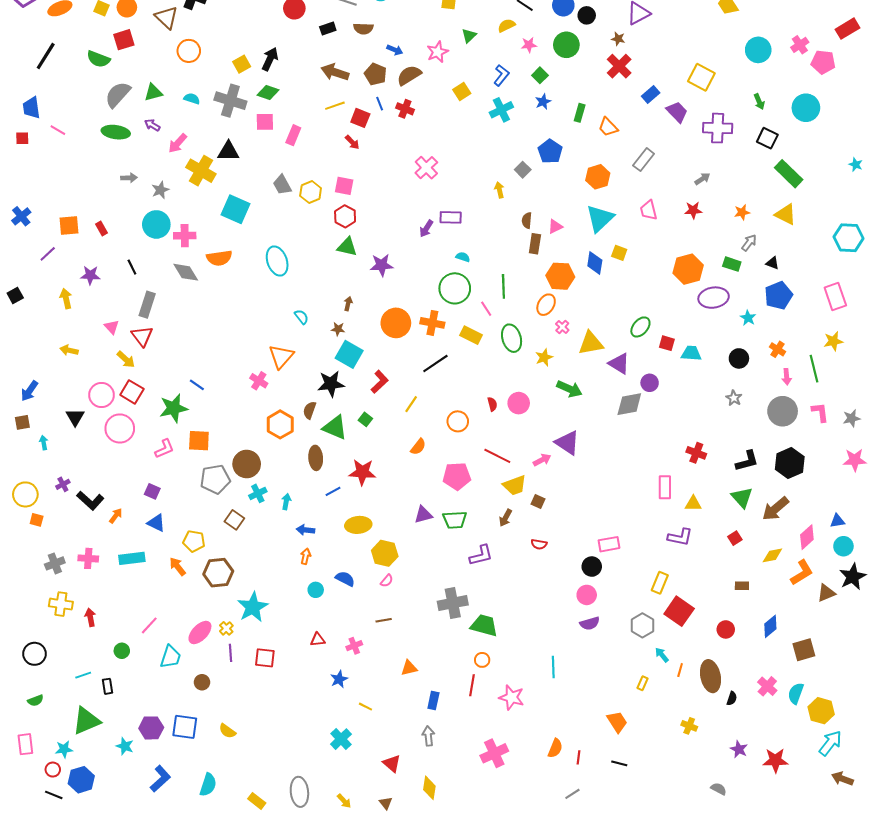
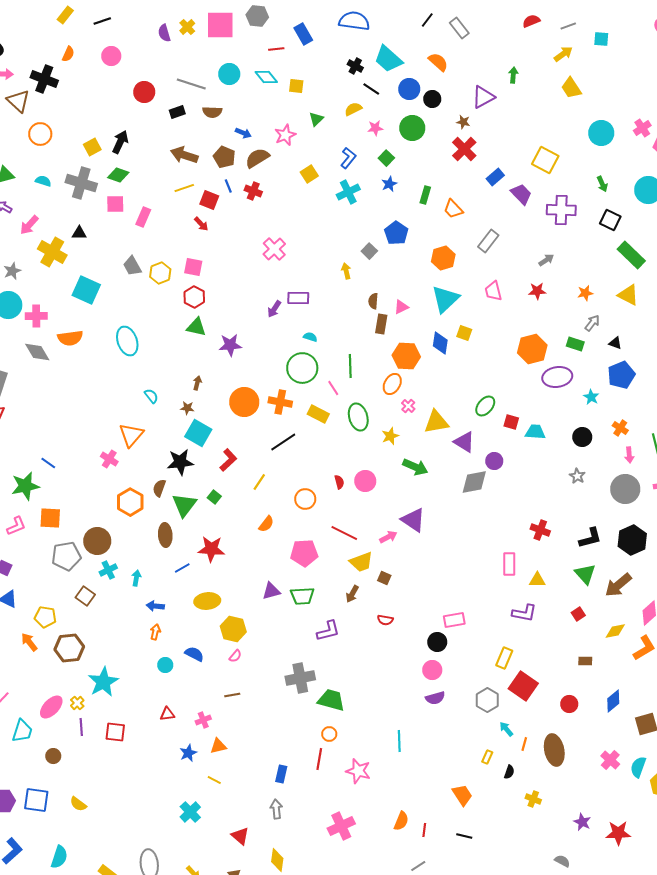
black triangle: (228, 151) -> (79, 233), size x0.7
green triangle: (335, 427) -> (184, 505), turned 44
orange triangle: (409, 668) -> (218, 746), moved
black semicircle: (732, 698) -> (509, 772), moved

